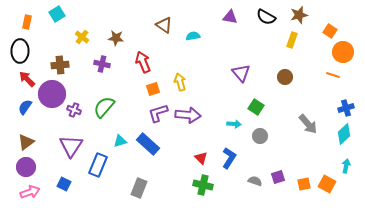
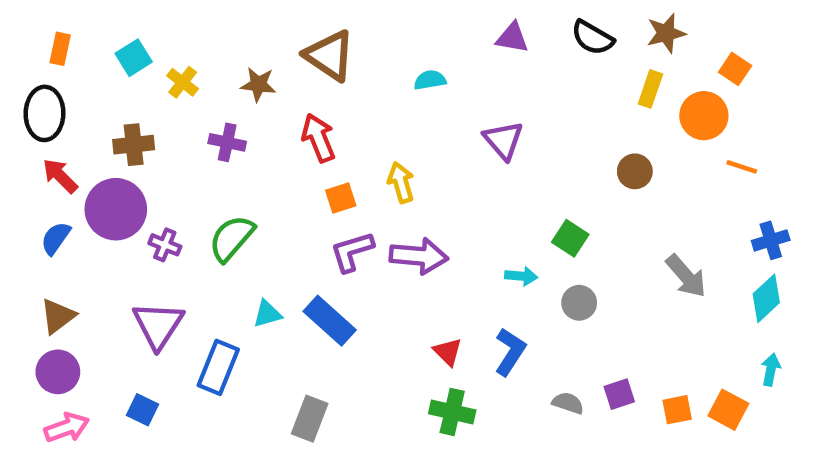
cyan square: (57, 14) -> (134, 58), moved
brown triangle: (164, 25) -> (330, 56), moved, size x1.4
orange circle: (343, 52) -> (704, 116), moved
purple triangle: (241, 73) -> (503, 140), moved

